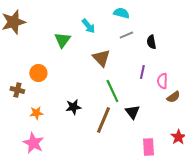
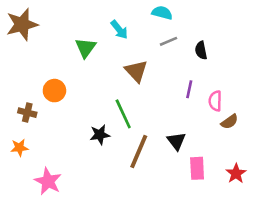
green line: (112, 91) -> (123, 114), moved
orange star: (36, 113) -> (19, 148), moved
pink rectangle: (148, 147) -> (197, 168), moved

